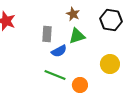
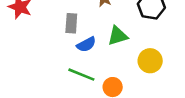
green triangle: (77, 36) -> (118, 36), moved

